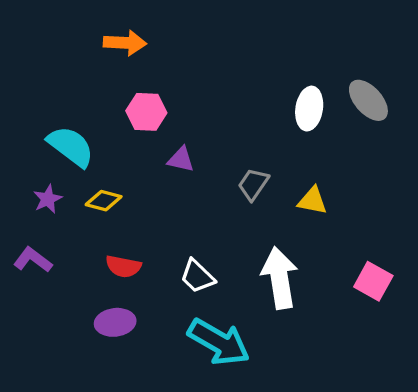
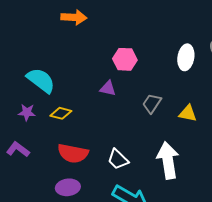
pink hexagon: (146, 112) -> (125, 59), moved
purple star: (48, 199) -> (27, 112), turned 30
red semicircle: (123, 266) -> (73, 153), size x1.4

